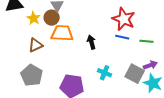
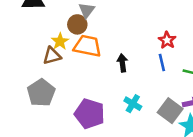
yellow star: (34, 18) -> (60, 41), moved
red star: (124, 19) -> (167, 40), size x0.6
blue line: (122, 37) -> (162, 63), turned 56

